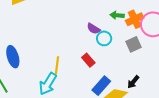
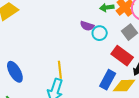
red rectangle: (88, 60) -> (122, 56), moved, size x1.5

